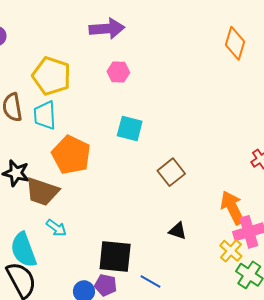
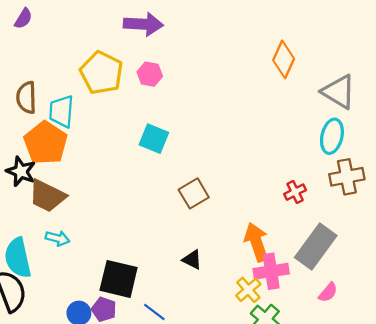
yellow pentagon: (52, 76) -> (101, 73), moved
orange pentagon: (71, 155) -> (46, 143), moved
cyan arrow: (56, 228) -> (57, 238), turned -30

